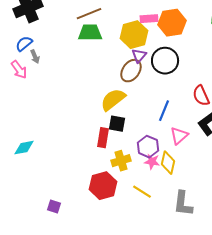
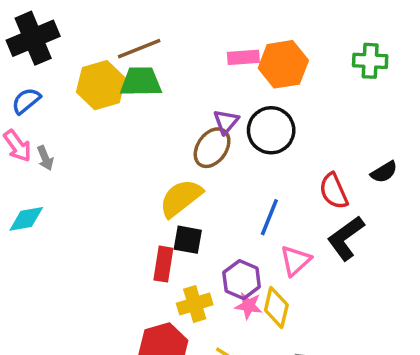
yellow hexagon: (134, 35) -> (101, 85), moved
gray arrow: (35, 57) -> (45, 158), moved
cyan diamond: (24, 148) -> (26, 219), moved

